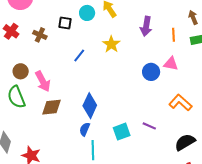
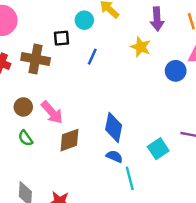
brown cross: (40, 35) -> (36, 59), size x1.6
yellow star: (111, 44) -> (141, 47), moved
blue line: (79, 55) -> (92, 57), moved
green semicircle: (16, 97) -> (26, 138), size x0.6
blue semicircle: (85, 129) -> (114, 156), turned 104

